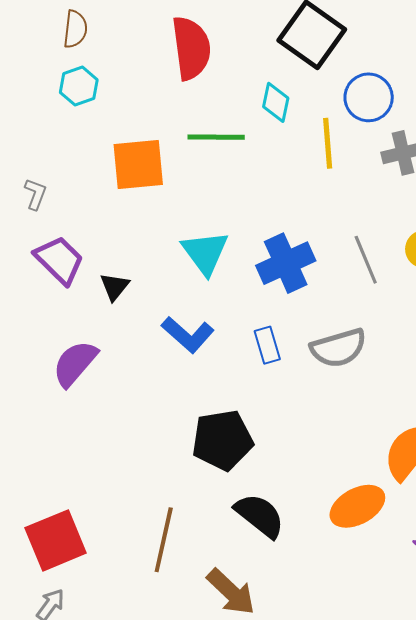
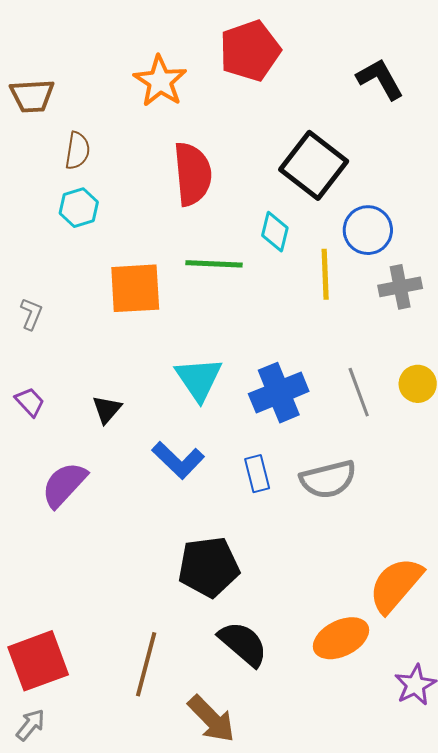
purple trapezoid: (59, 260) -> (30, 402), moved, size x0.6

